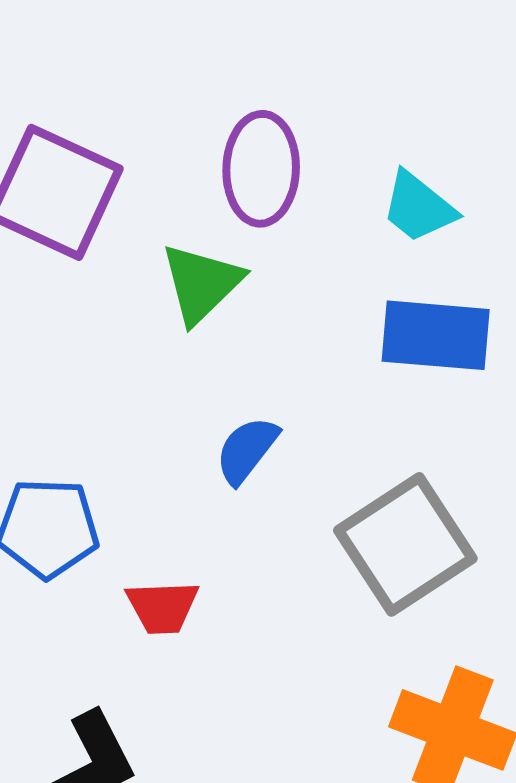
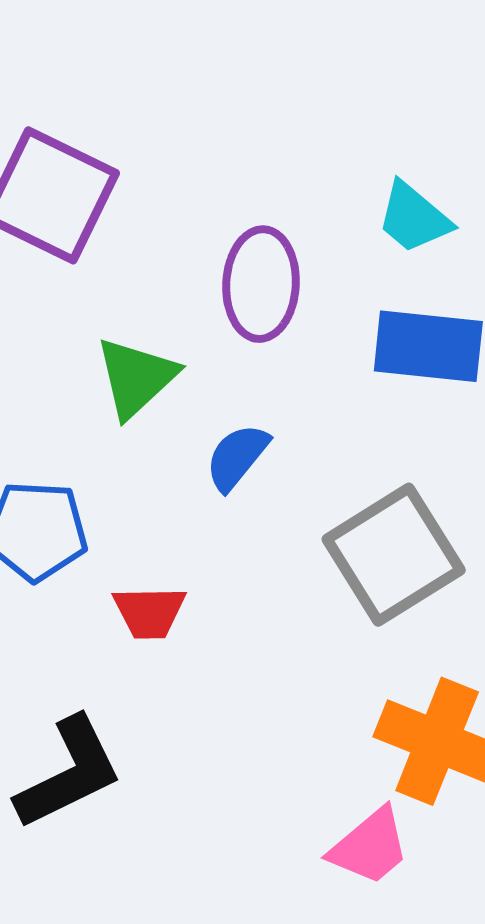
purple ellipse: (261, 169) -> (261, 284), moved
green triangle: (201, 283) -> (136, 377), moved

